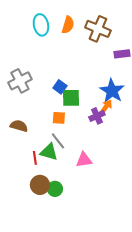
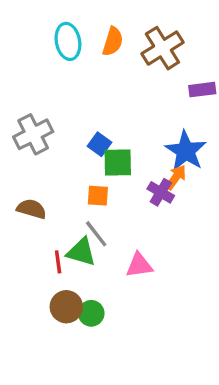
brown cross: (98, 29) -> (162, 48), turned 35
purple cross: (97, 116) -> (161, 192), turned -35

